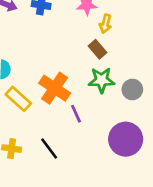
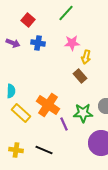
green star: (101, 80) -> (83, 113), moved
black line: (49, 149) -> (44, 150), turned -30

